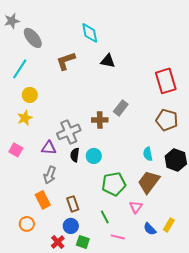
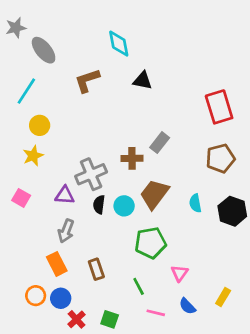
brown pentagon: (167, 120) -> (220, 158), turned -30
brown trapezoid: (149, 182) -> (154, 194), moved
blue circle: (71, 226) -> (61, 298), moved
blue semicircle: (150, 229) -> (187, 306), moved

